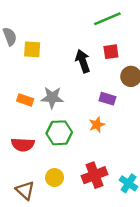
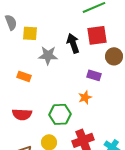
red square: (111, 52) -> (97, 35), size x1.5
gray star: (52, 98) -> (48, 55), moved
green hexagon: (59, 133) -> (60, 114), moved

